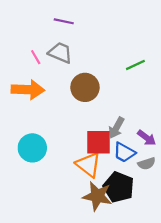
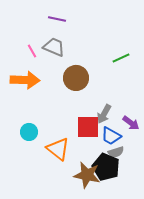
cyan circle: (32, 148) -> (29, 132), size x0.7
gray semicircle: (147, 164) -> (116, 152), moved
orange triangle: (88, 165) -> (58, 149), moved

